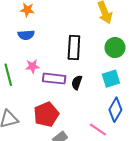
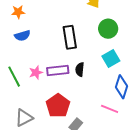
pink star: (33, 66) -> (36, 73), moved

